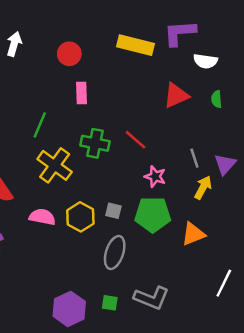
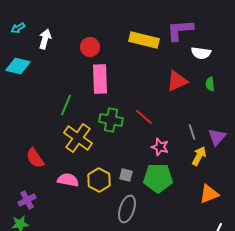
pink rectangle: (82, 93) -> (100, 79), size x1.6
orange triangle: (193, 234) -> (209, 194), moved

